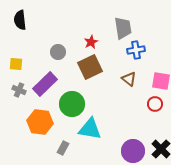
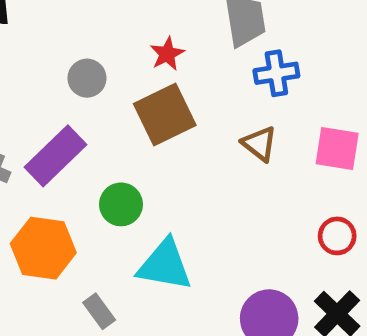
green circle: (72, 104) -> (121, 204), size x0.7
red circle: (155, 104) -> (337, 236), moved
gray rectangle: (63, 148) -> (99, 311), turned -64

